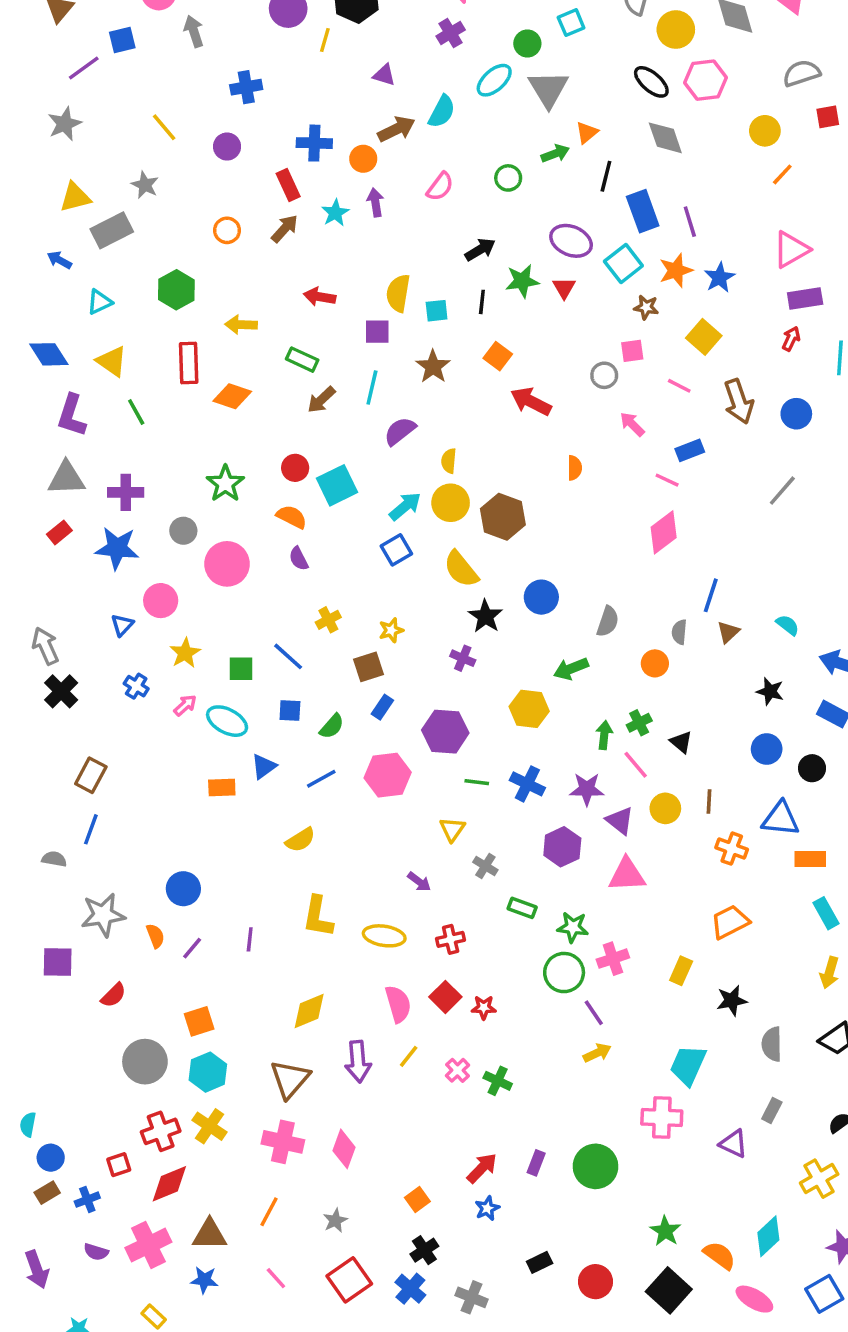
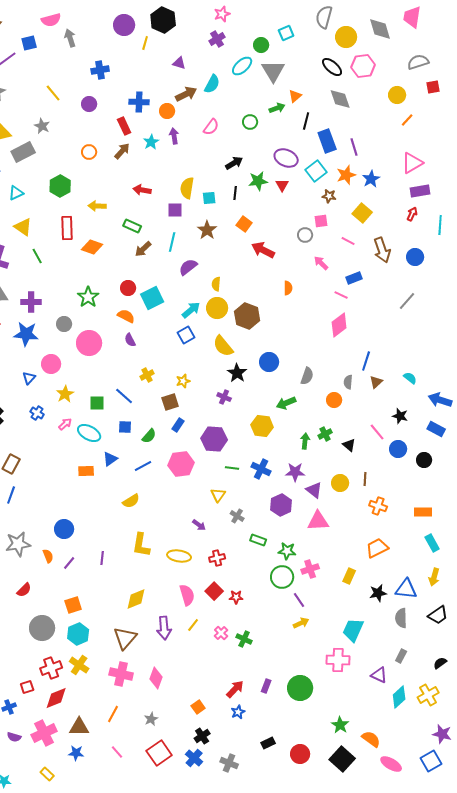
pink line: (636, 765) -> (377, 432), moved
blue triangle: (781, 819) -> (406, 589), moved
cyan diamond: (768, 1236) -> (399, 697), moved

